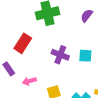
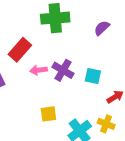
pink arrow: (29, 81) -> (39, 70), moved

